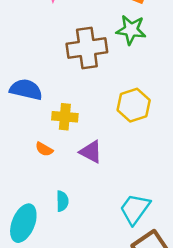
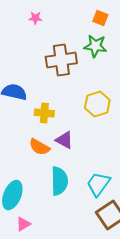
orange semicircle: (44, 149) -> (39, 147), moved, size x1.5
cyan semicircle: (62, 201) -> (59, 181), moved, size x1.8

